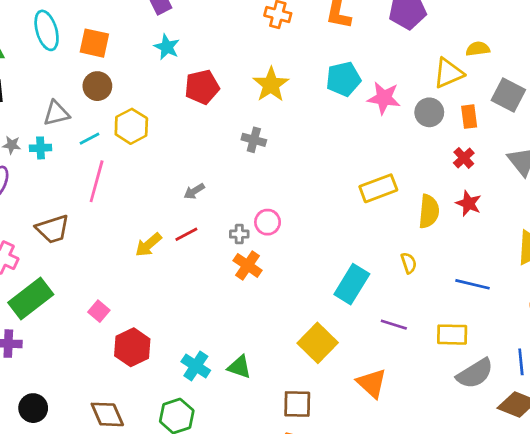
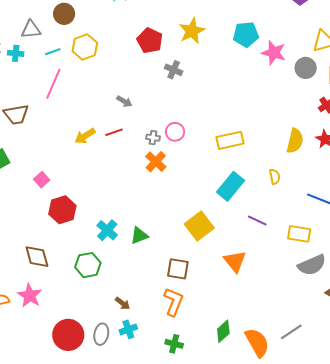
red pentagon: (202, 87) -> (150, 41), moved, turned 30
yellow rectangle: (378, 188) -> (230, 140), moved
gray arrow: (194, 191) -> (124, 101), turned -126
green triangle: (239, 367) -> (139, 235), turned -48

